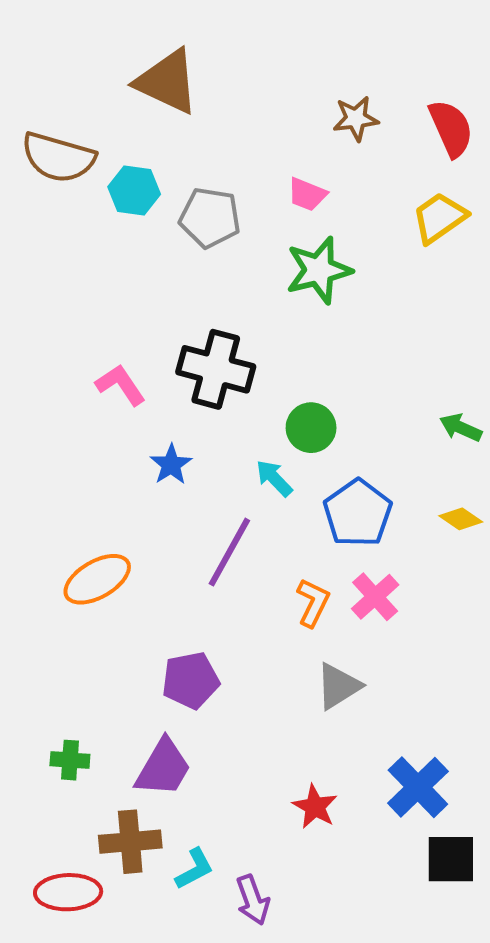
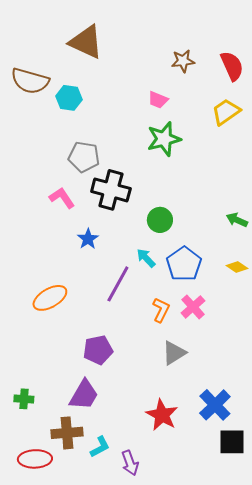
gray pentagon: (210, 218) -> (84, 157), moved
cyan arrow: (274, 478) -> (146, 258), moved
green cross: (70, 760) -> (24, 399), moved
red star: (315, 807) -> (162, 415), size x1.4

